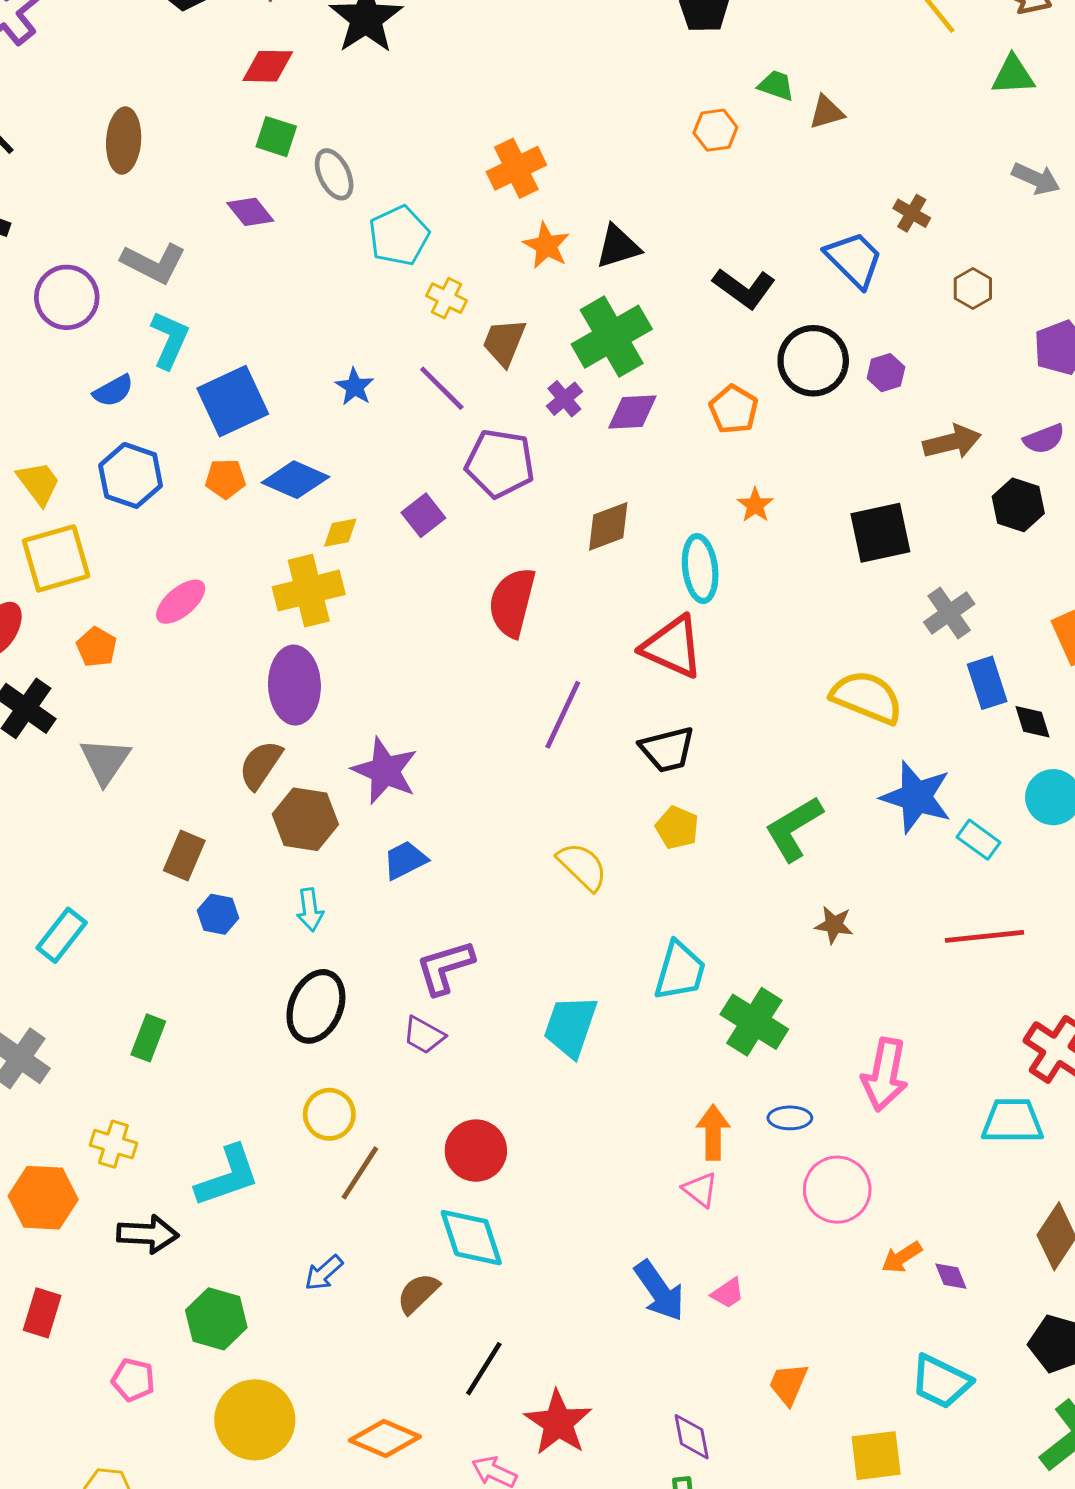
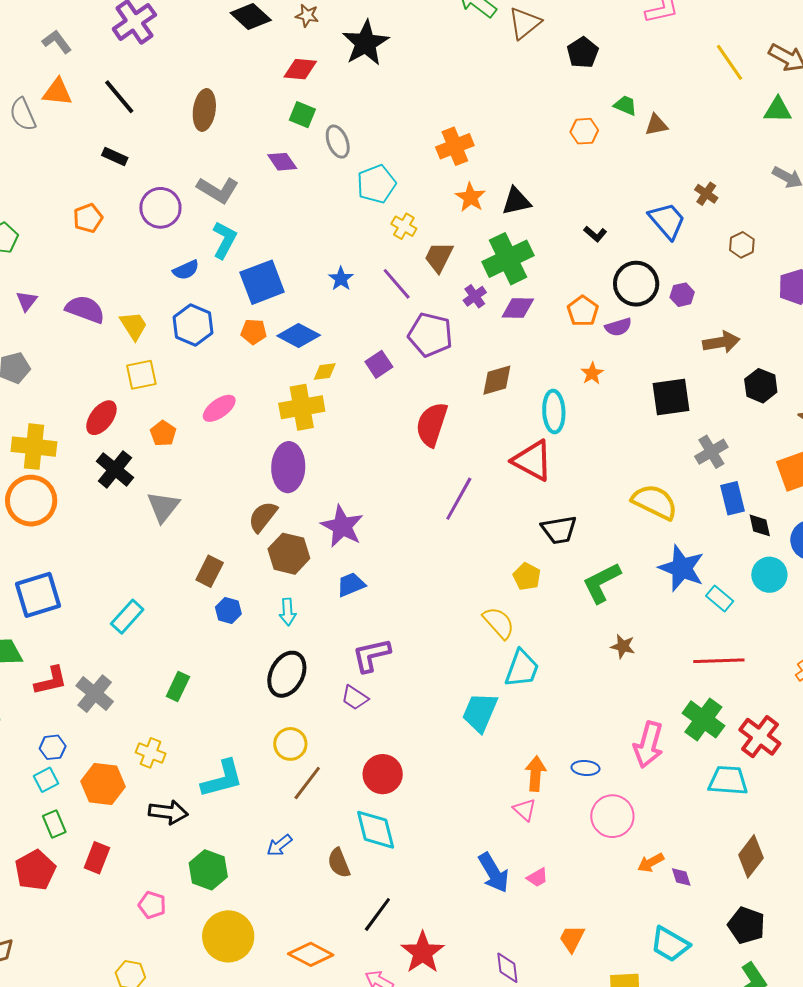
black L-shape: (744, 288) -> (595, 234), size x0.6
purple semicircle: (1044, 439) -> (618, 327), moved
yellow square: (56, 558) -> (141, 375), size x0.7
black trapezoid: (667, 749) -> (559, 530), moved
yellow semicircle: (582, 866) -> (499, 623), moved
green cross: (754, 1022) -> (703, 719), moved
cyan trapezoid: (570, 1026) -> (480, 712), moved
brown semicircle: (418, 1293) -> (339, 863), turned -72

